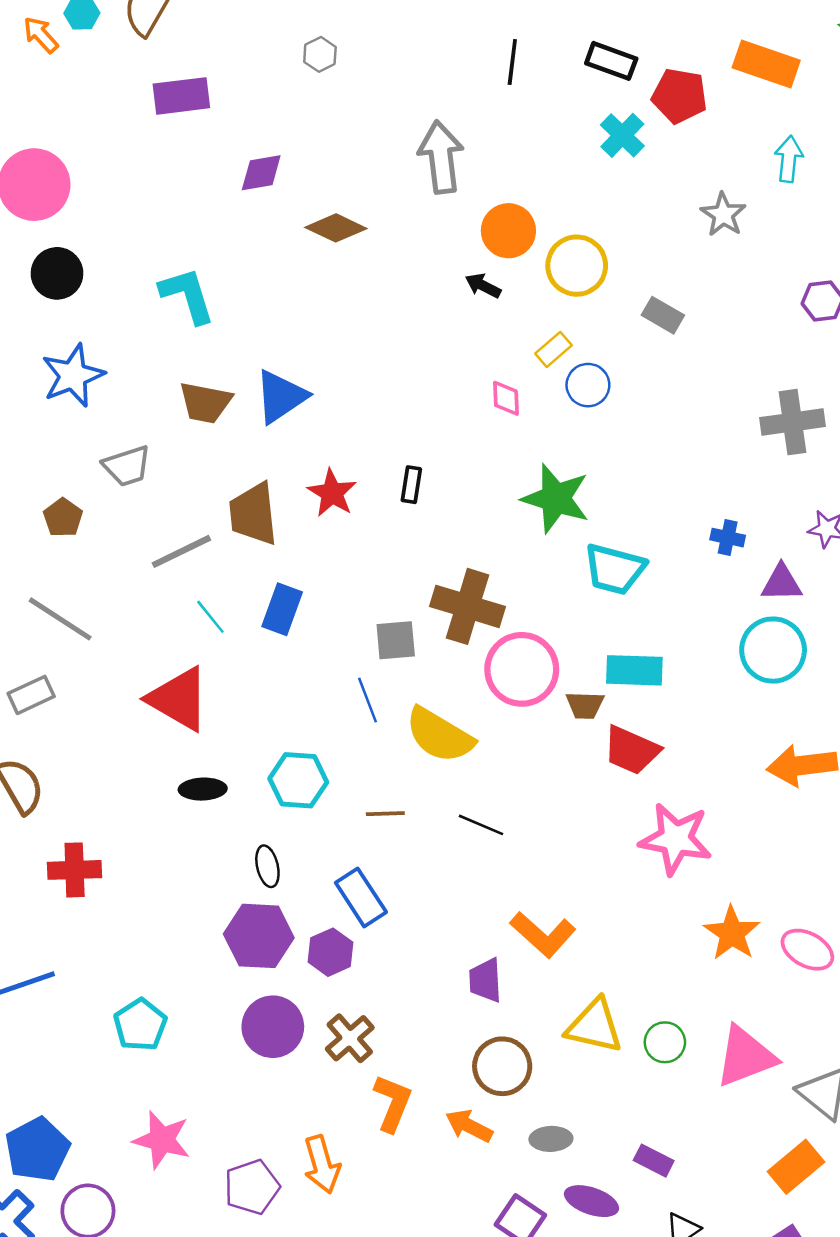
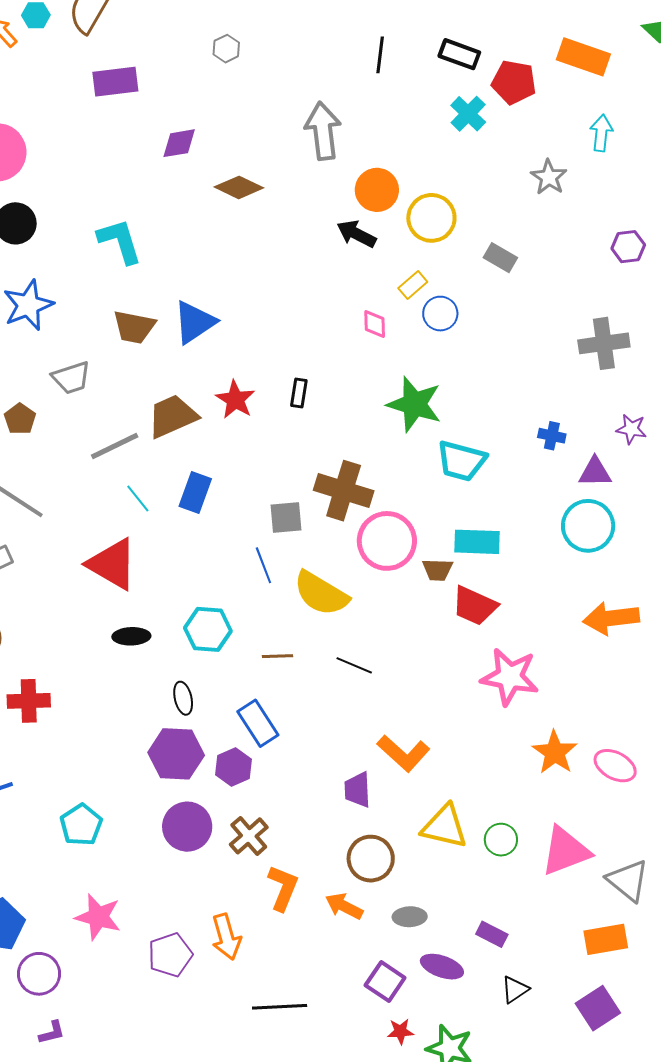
black arrow: (483, 286) -> (356, 234), size x1.4
brown trapezoid: (253, 514) -> (172, 416), turned 72
orange rectangle: (796, 1167) -> (606, 939), turned 30

